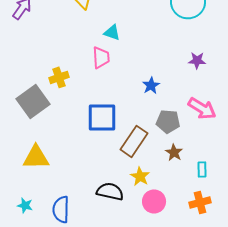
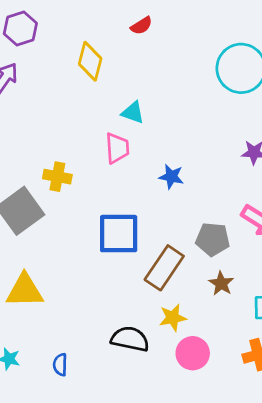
yellow cross: (59, 77) -> (57, 177), turned 30
blue star: (151, 85) -> (171, 177), moved, turned -30
yellow star: (140, 176) -> (173, 318), turned 30
blue semicircle: (61, 209) -> (60, 365), size x0.6

